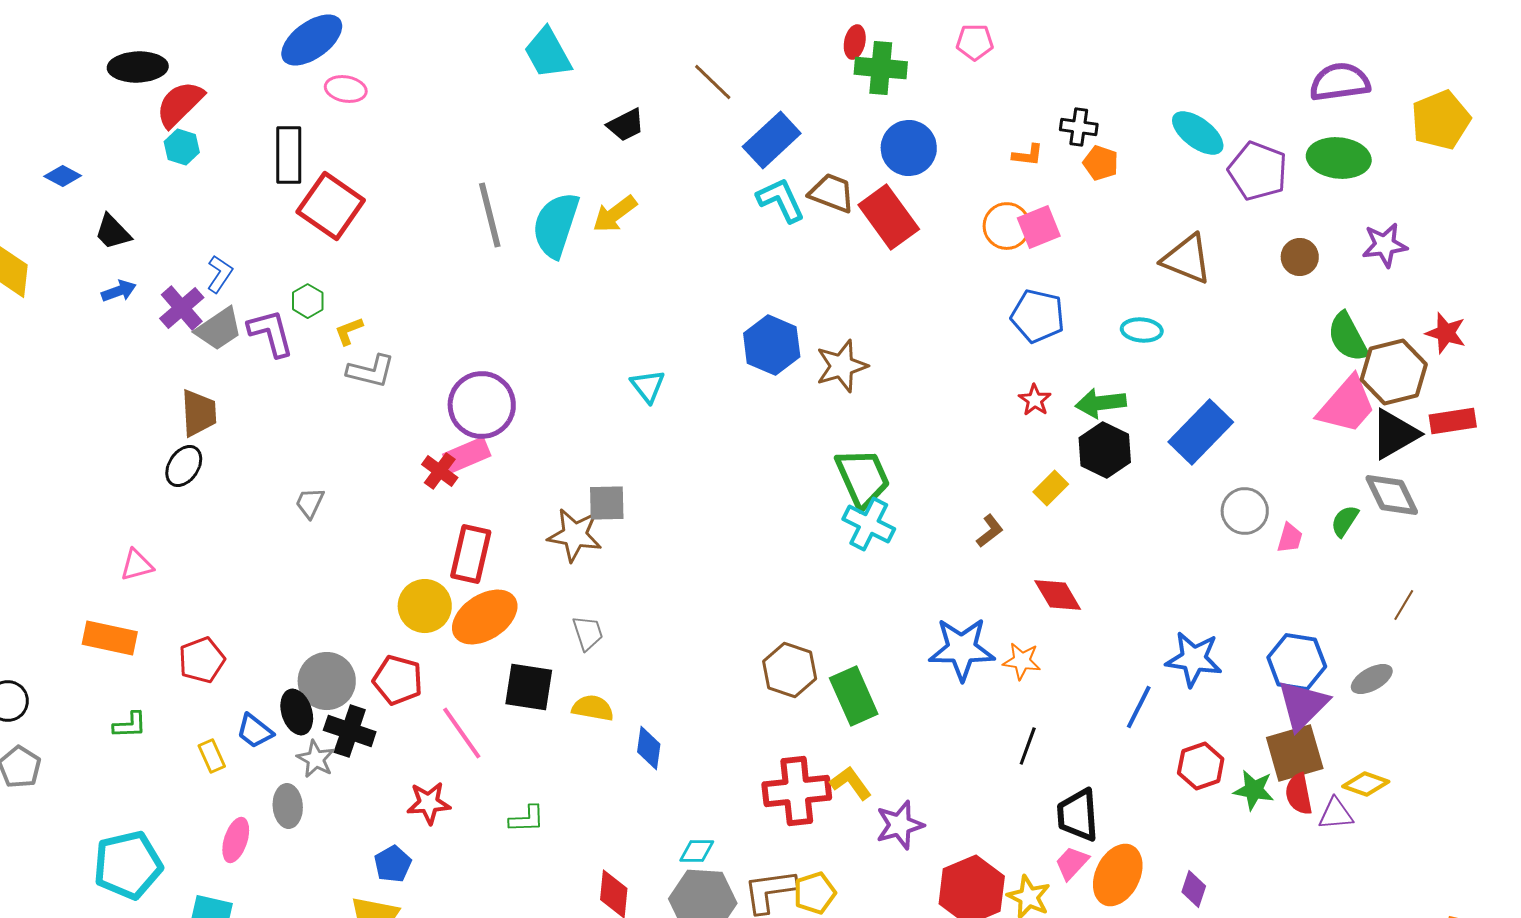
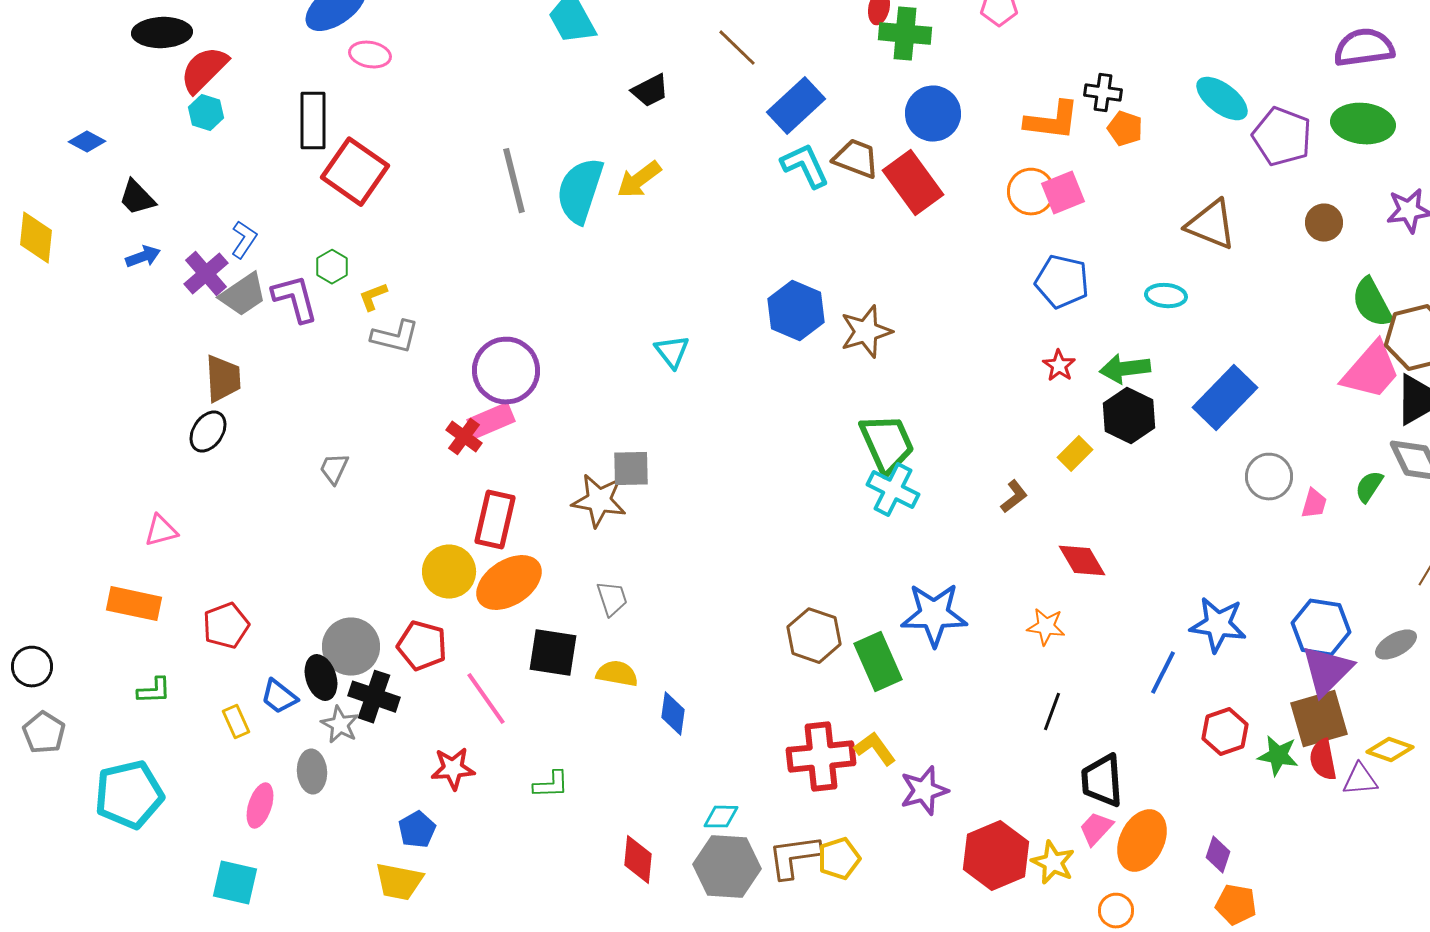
orange L-shape: (1028, 155) -> (1052, 121), size x1.8
blue star: (962, 649) -> (934, 615), moved
cyan pentagon: (128, 865) -> (129, 795), moved

